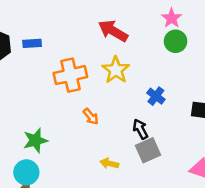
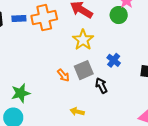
green circle: (176, 41) -> (119, 15), moved
orange cross: (70, 75) -> (44, 18), moved
gray square: (148, 150) -> (84, 70), moved

